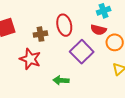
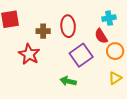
red semicircle: (98, 30) -> (101, 36), turned 35
green arrow: (61, 80) -> (68, 81), moved

